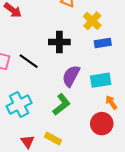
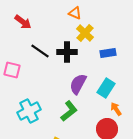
yellow cross: (92, 21) -> (85, 33), moved
black line: (29, 61) -> (40, 51), moved
cyan rectangle: (101, 80) -> (106, 88), turned -48

